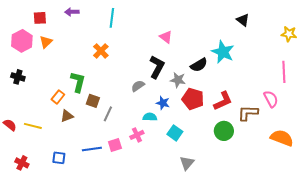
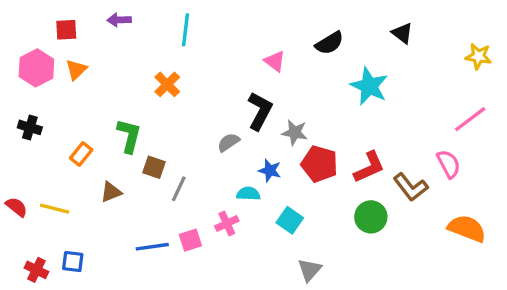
black semicircle: (199, 65) -> (329, 43), moved
pink line: (284, 72) -> (470, 119), turned 55
orange rectangle: (58, 97) -> (81, 154), moved
brown L-shape: (248, 113) -> (411, 187), turned -130
blue square: (59, 158) -> (73, 262), moved

